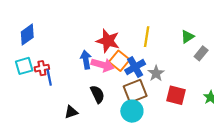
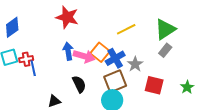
yellow line: (147, 37) -> (126, 29), turned 54
green triangle: (187, 37) -> (165, 29), size x1.6
red star: (108, 41) -> (67, 17), moved
gray rectangle: (201, 53) -> (165, 50), moved

